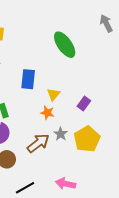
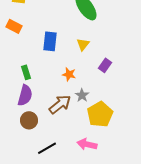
yellow triangle: (53, 94) -> (83, 44), moved
yellow pentagon: (87, 139) -> (100, 114), moved

